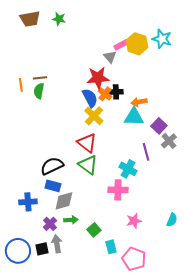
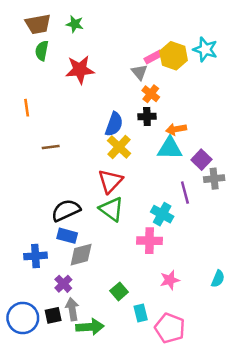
brown line: (40, 78) -> (51, 147), moved
red star: (98, 78) -> (80, 70), moved
green semicircle: (39, 91) -> (42, 51), moved
orange cross: (105, 94) -> (151, 94), moved
blue semicircle: (90, 98) -> (114, 124), turned 48
gray cross: (169, 141) -> (214, 179), turned 35
red triangle: (87, 143) -> (110, 181), turned 35
green arrow: (71, 220) -> (90, 327), moved, size x1.5

